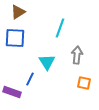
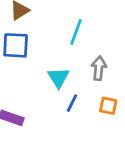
blue line: (30, 79) -> (72, 103), moved

